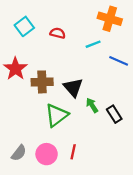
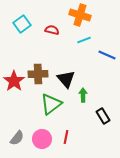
orange cross: (110, 19) -> (80, 15), moved
red star: (15, 69) -> (14, 81), moved
green arrow: (92, 105) -> (83, 95), turned 32
black rectangle: (114, 114) -> (103, 116), moved

